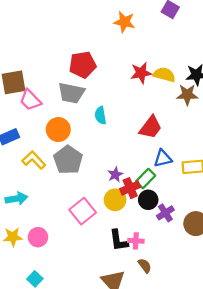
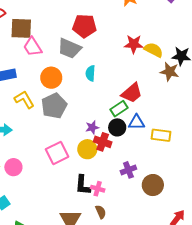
green rectangle: (146, 178) -> (119, 109), moved
red cross: (130, 188) -> (103, 142), turned 30
black circle: (148, 200) -> (117, 127), moved

